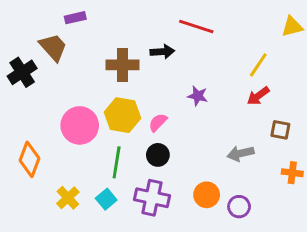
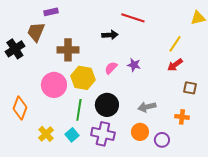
brown trapezoid: (53, 47) -> (36, 32), turned -115
brown cross: (122, 65) -> (68, 50), moved
pink semicircle: (158, 122) -> (111, 68), moved
gray arrow: (241, 153) -> (147, 107), moved
black circle: (158, 155) -> (107, 105), size x1.5
orange cross: (292, 173) -> (182, 117), moved

